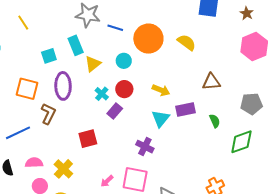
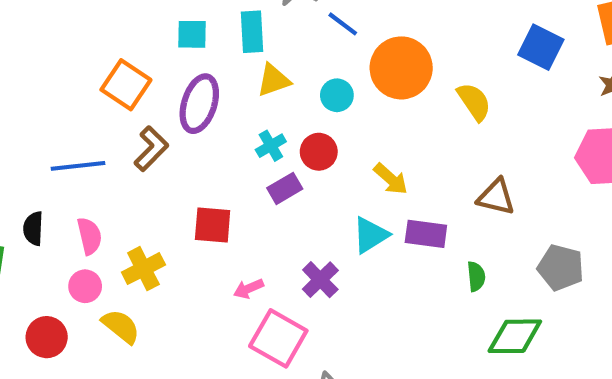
pink semicircle: (34, 163) -> (89, 236), turned 60
pink arrow: (107, 181) -> (249, 289), moved

